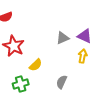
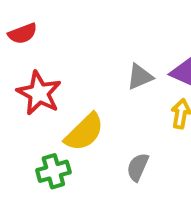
yellow semicircle: (36, 65) -> (84, 132), size x1.5

